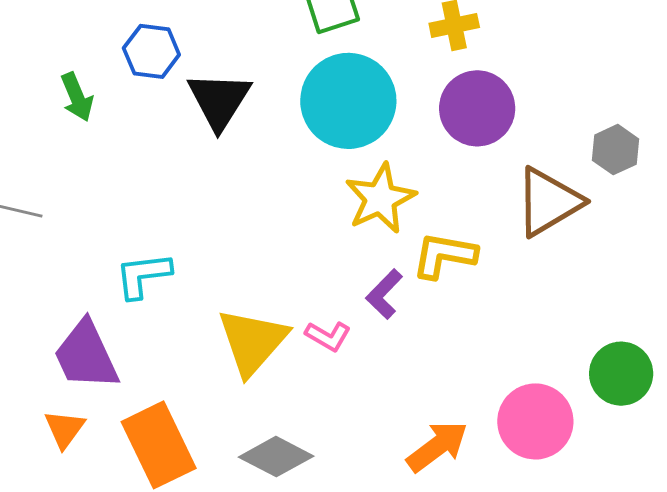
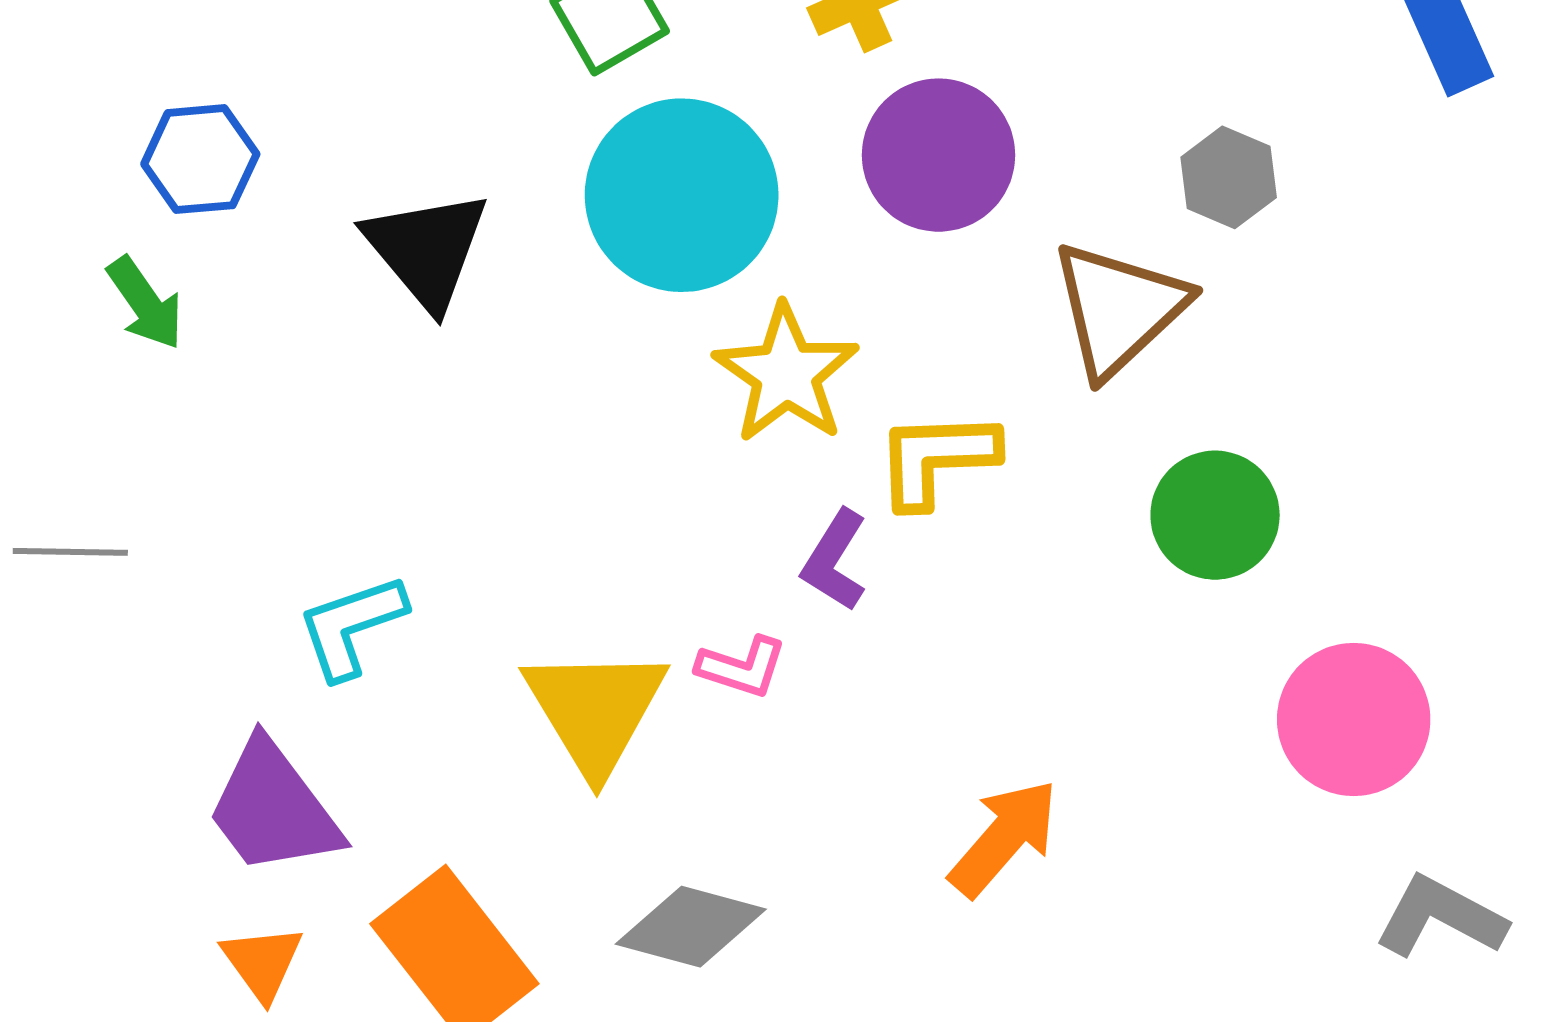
blue hexagon: (151, 51) -> (200, 159), moved
green circle: (621, 374) -> (1215, 515), moved
pink circle: (535, 421) -> (1354, 719), moved

